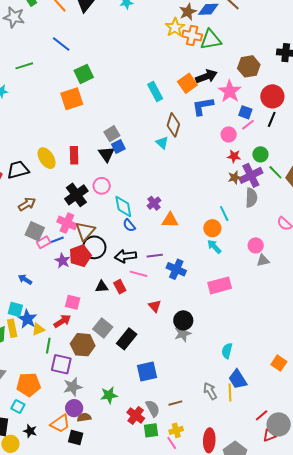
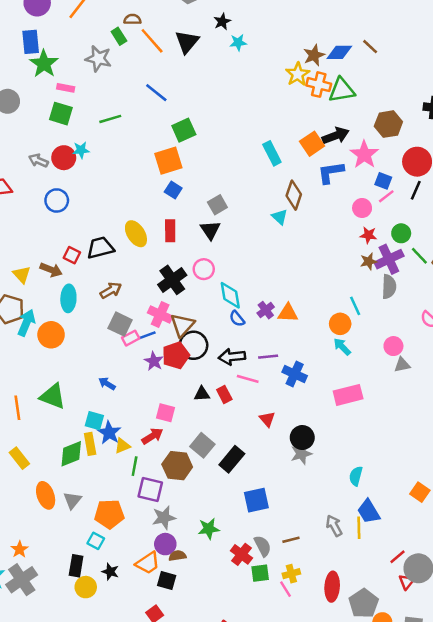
blue square: (118, 147) -> (173, 190), moved, turned -32
purple cross: (154, 203) -> (266, 310), moved
red triangle: (269, 435) -> (407, 582), turned -32

